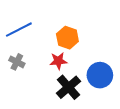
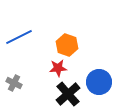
gray cross: (17, 62) -> (14, 83), moved

